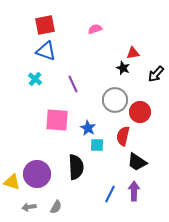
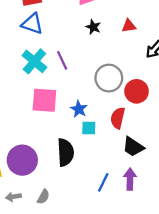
black star: (123, 68) -> (93, 27), moved
cyan cross: (35, 79) -> (34, 61), moved, size x1.6

